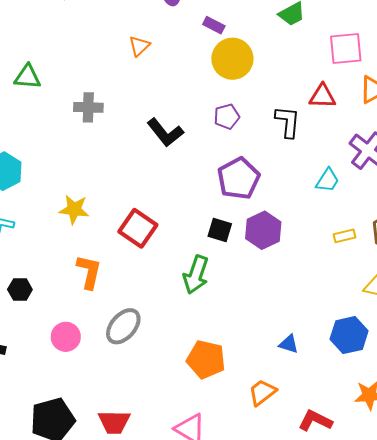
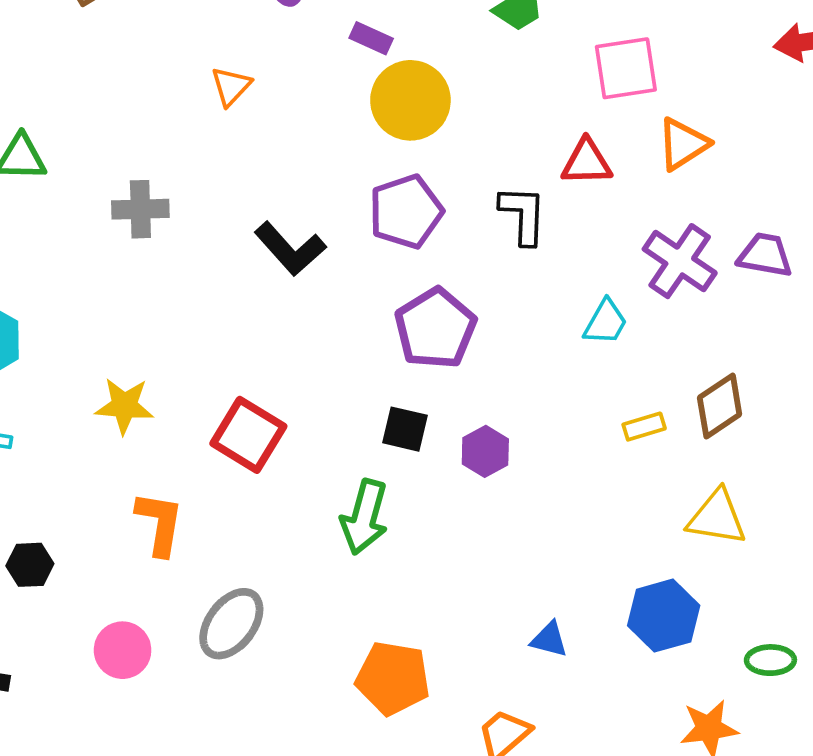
purple pentagon: (227, 117) -> (406, 212), size x1.5
purple hexagon: (263, 230) -> (485, 451), moved, size x0.7

